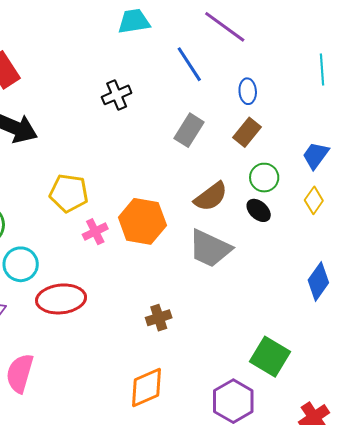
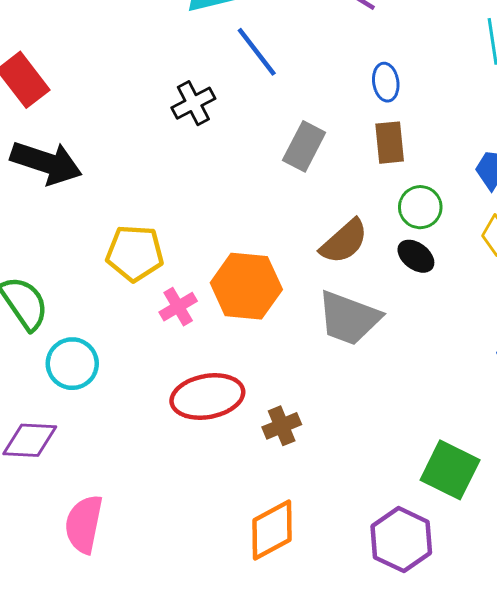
blue line: (189, 64) -> (257, 52), moved
brown rectangle: (247, 132) -> (390, 143), turned -40
red ellipse: (61, 299) -> (207, 397), moved

